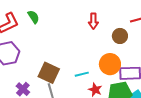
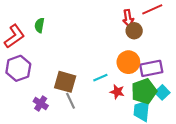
green semicircle: (33, 17) -> (40, 25), turned -128
red arrow: (93, 21) -> (128, 18), moved

